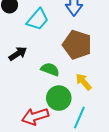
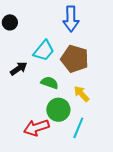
cyan trapezoid: (38, 19) -> (44, 51), moved

